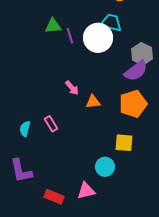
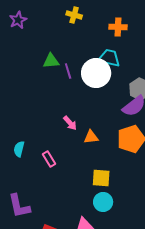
cyan semicircle: (25, 129) -> (19, 149), moved
yellow square: (124, 143) -> (101, 178), moved

